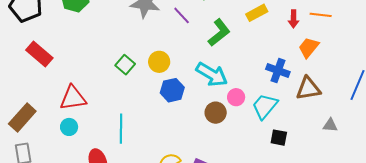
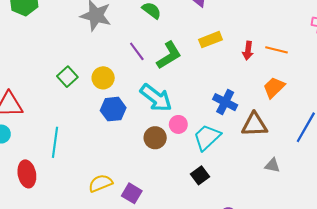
purple line: (182, 15) -> (137, 51), moved
orange trapezoid: (309, 47) -> (274, 87), moved
black square: (279, 138) -> (200, 175), moved, turned 36

